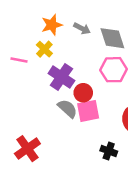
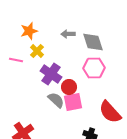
orange star: (52, 25) -> (29, 31), moved
gray arrow: (82, 28) -> (68, 34), turned 152

